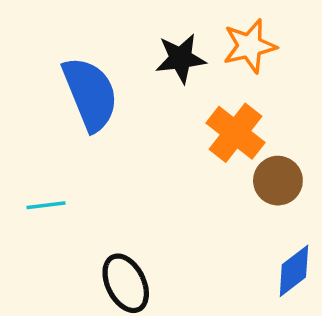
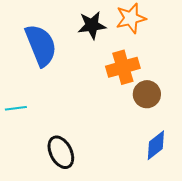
orange cross: (235, 133) -> (123, 67), turned 36

